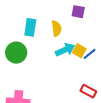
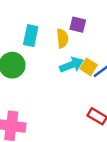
purple square: (78, 12) -> (78, 25), moved

